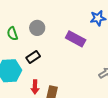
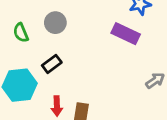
purple rectangle: (76, 39) -> (126, 34), moved

